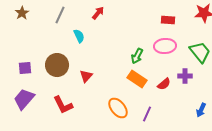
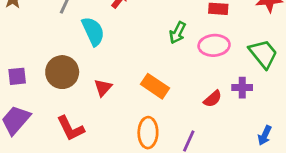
cyan semicircle: (79, 36) -> (93, 31), size x1.5
green arrow: (137, 56) -> (177, 33), moved
orange rectangle: (137, 79) -> (155, 86), moved
orange ellipse: (118, 108) -> (148, 133), turned 40

